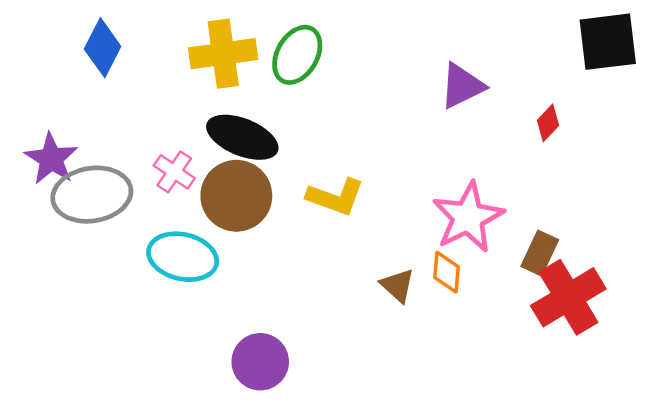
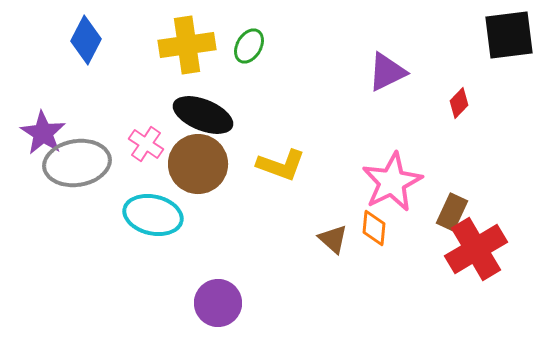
green ellipse: (297, 55) -> (249, 46), size x0.7

